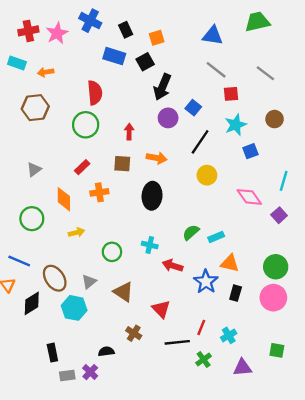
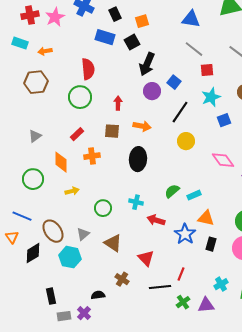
cyan cross: (229, 335) -> (221, 284), moved
purple triangle: (242, 367) -> (206, 305), moved

